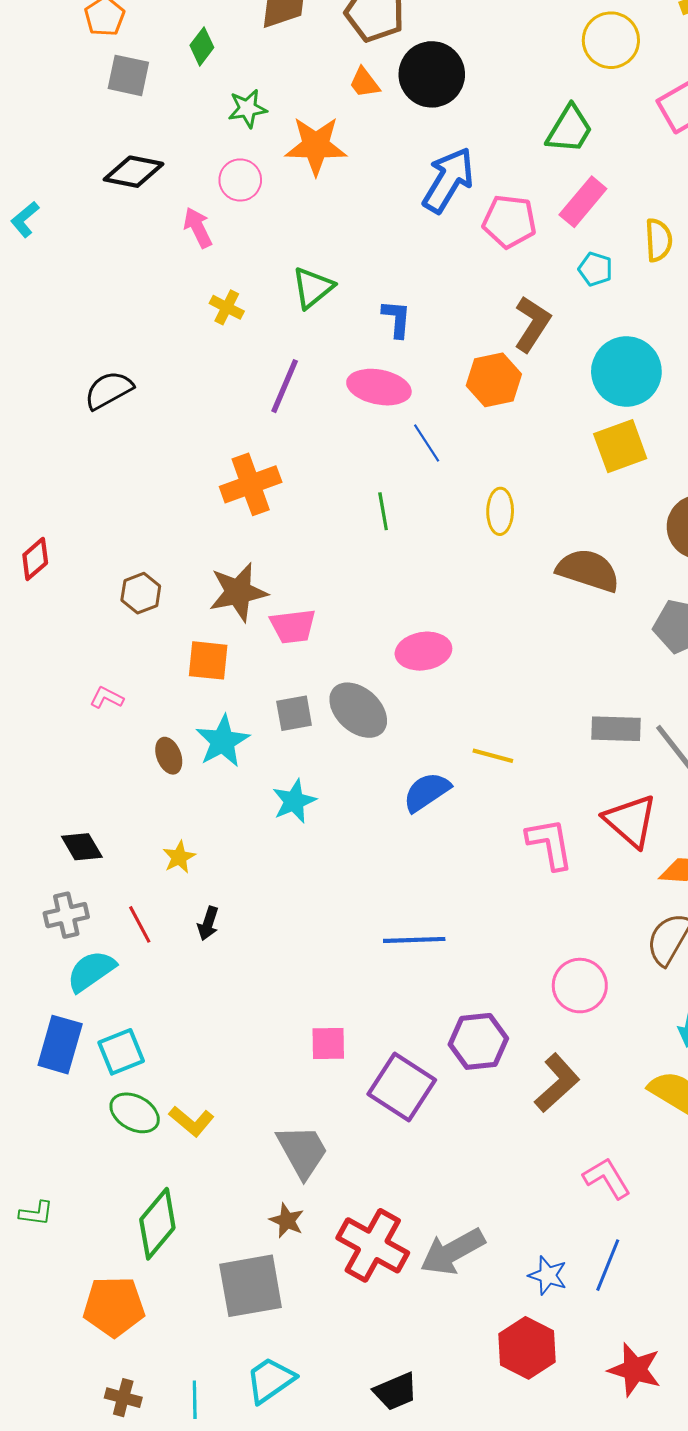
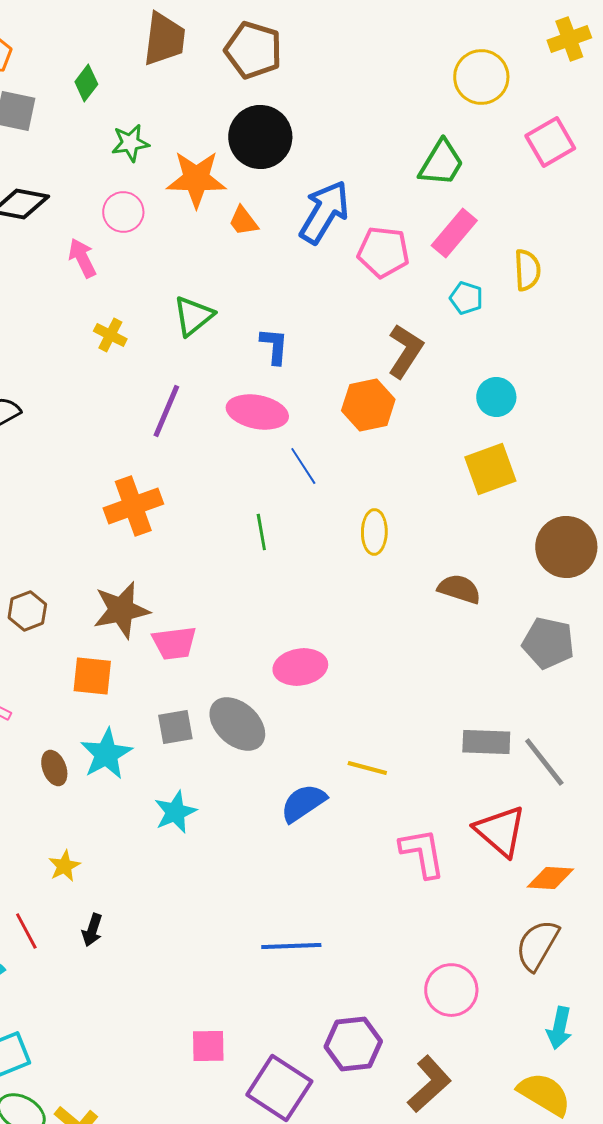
black circle: (432, 74) -> (260, 137), moved
orange trapezoid: (364, 83) -> (243, 221), moved
cyan circle: (626, 372) -> (496, 397), size x0.6
brown semicircle: (588, 570) -> (459, 589), size x0.7

